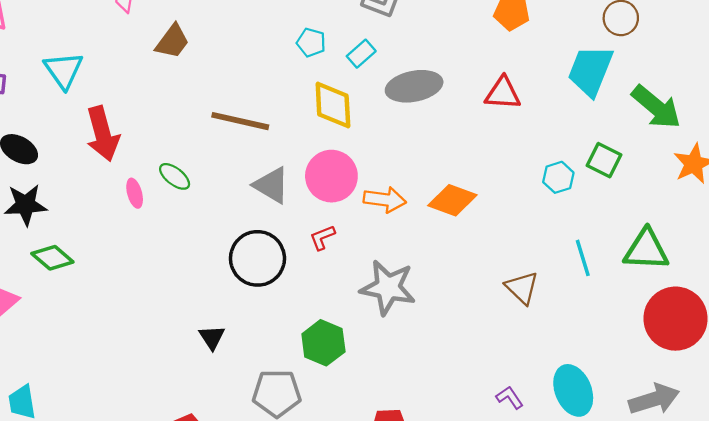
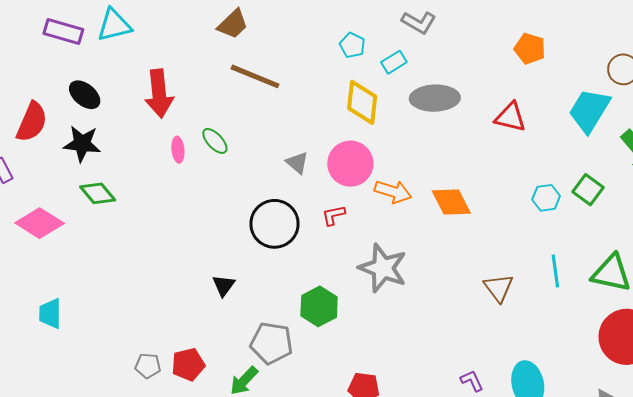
cyan triangle: (63, 70) -> (114, 25), moved, turned 42
brown line: (240, 121) -> (255, 76), moved
gray triangle: (271, 185) -> (297, 163), size x0.7
orange diamond: (452, 200) -> (451, 202), turned 33

